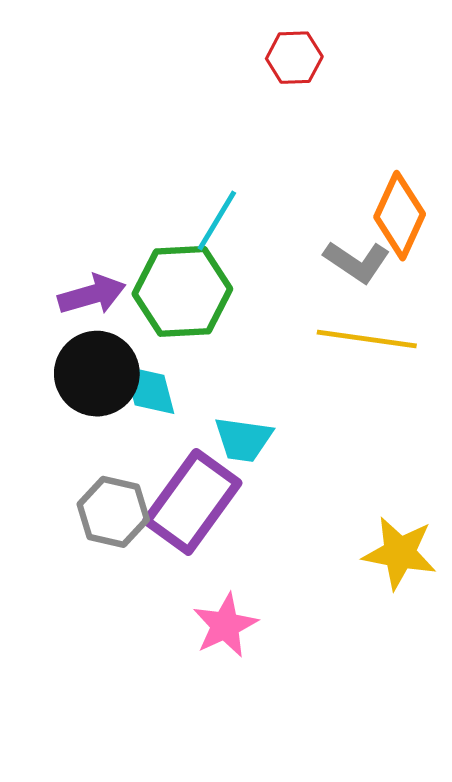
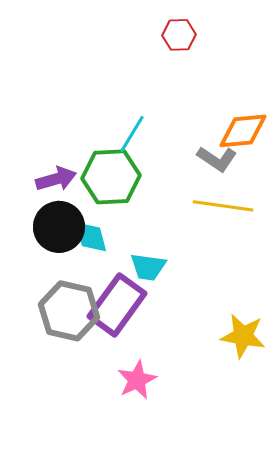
orange diamond: (400, 216) -> (243, 131), turned 60
gray hexagon: (113, 512) -> (69, 311), size x1.4

